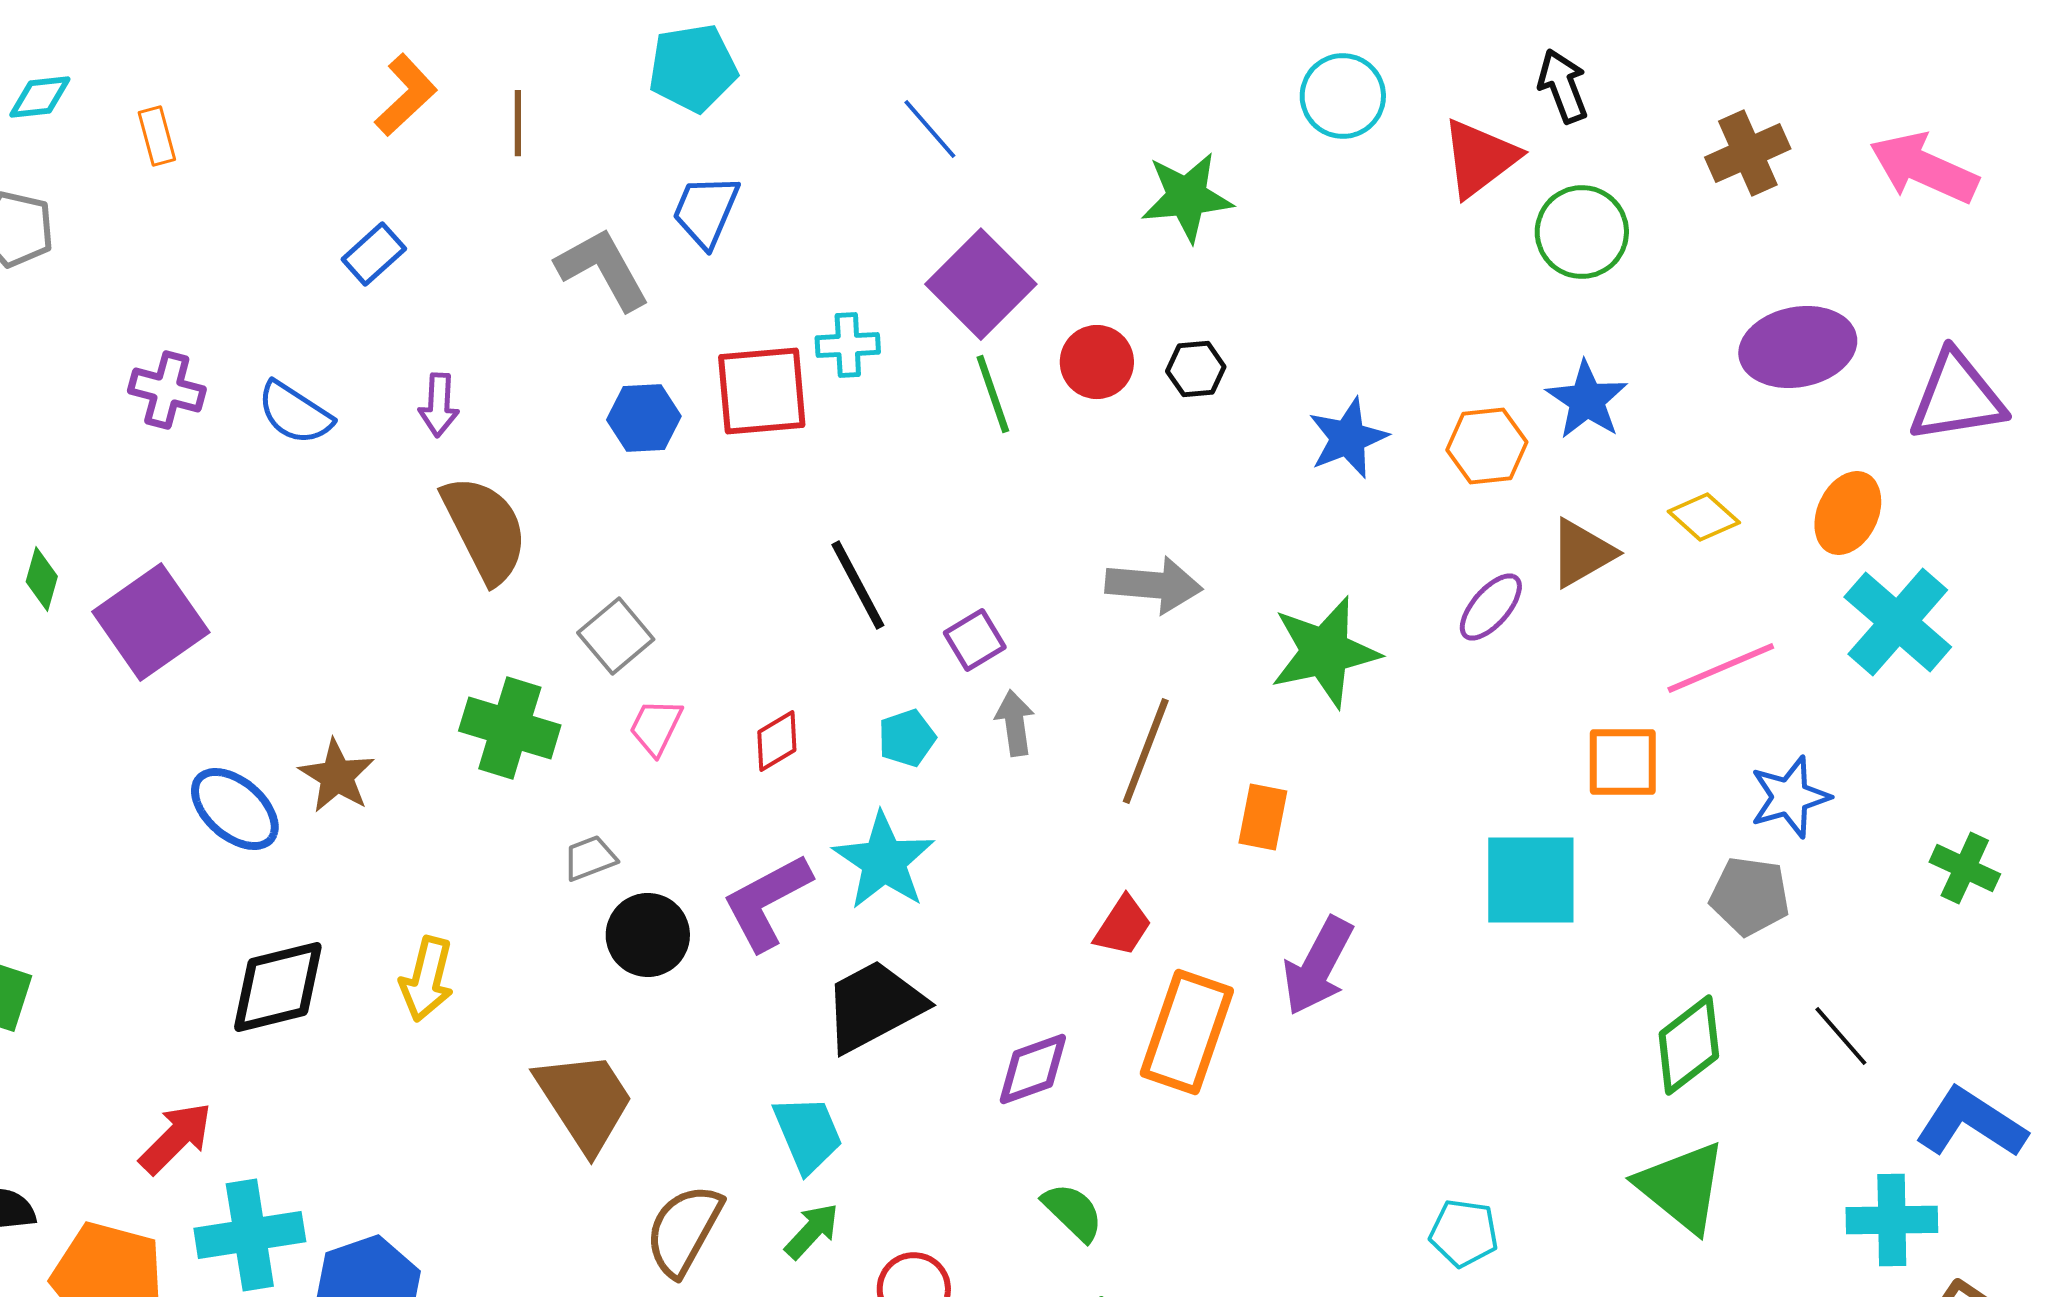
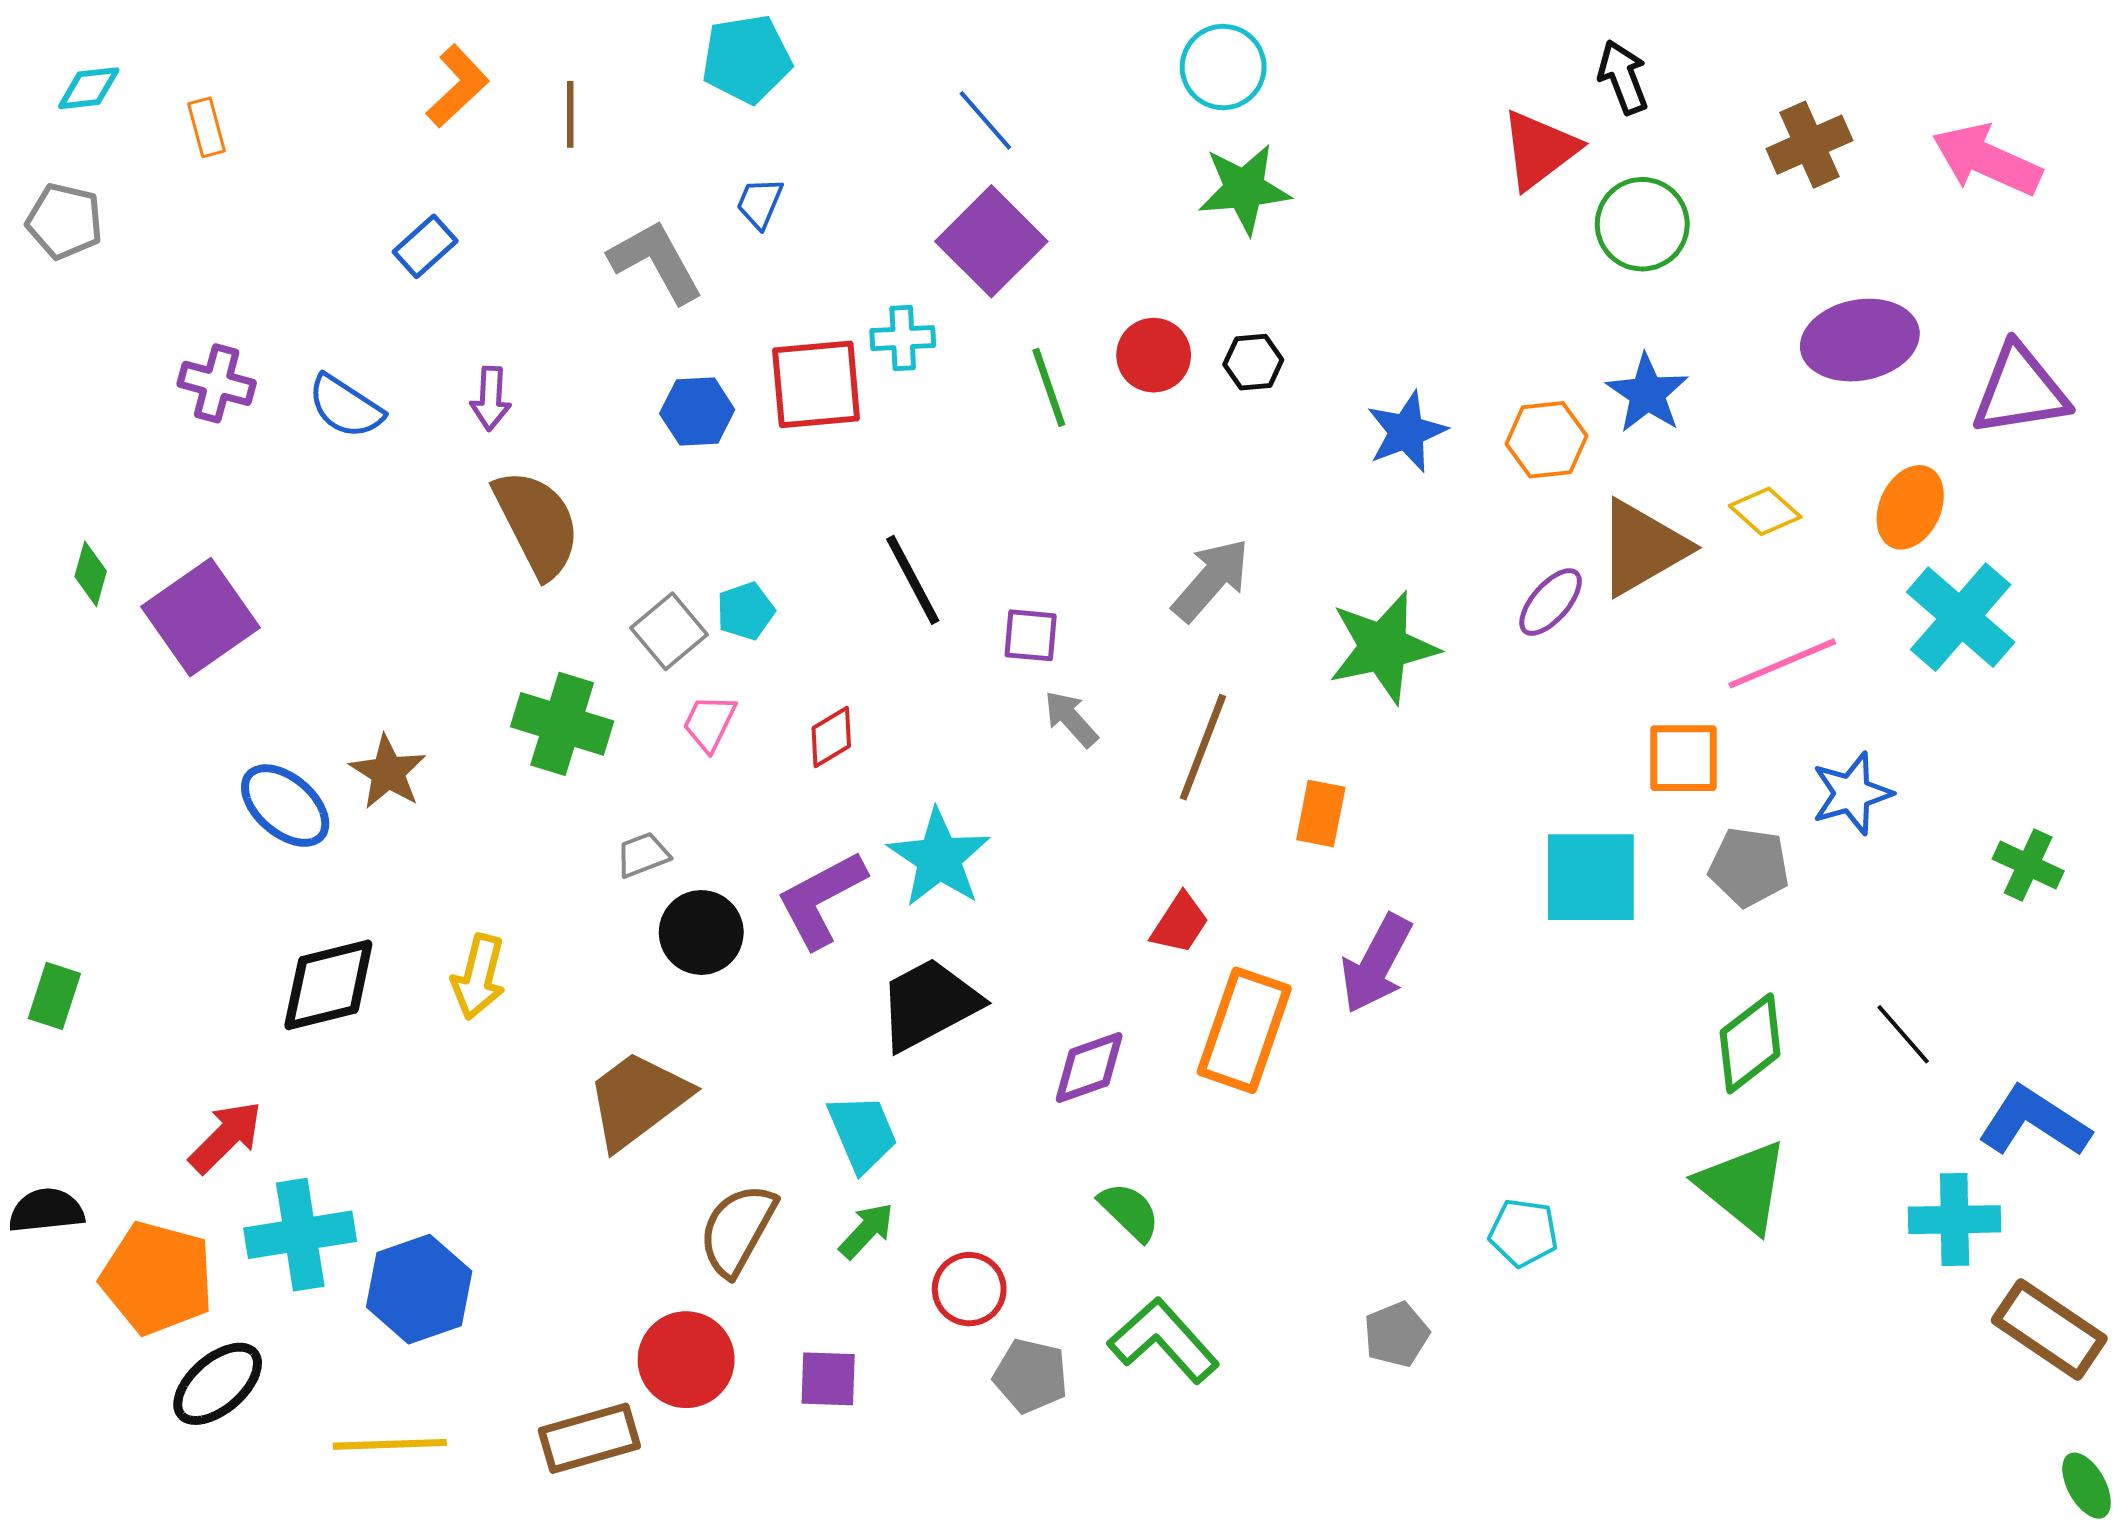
cyan circle: (1343, 96) -> (1223, 67), moved
blue trapezoid: (706, 211) -> (760, 203), size x0.7
purple square: (981, 284) -> (991, 241), moved
brown triangle: (1582, 553) -> (1642, 548), size x1.4
gray arrow: (1154, 585) -> (1211, 580), turned -54
purple square: (975, 640) -> (1031, 635), turned 36
gray arrow: (1015, 723) -> (1071, 719), turned -34
cyan pentagon: (907, 738) -> (746, 611), moved
gray pentagon: (1750, 896) -> (1749, 867), moved
brown trapezoid: (585, 1101) -> (638, 1100), turned -94

